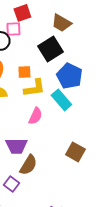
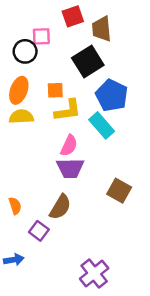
red square: (22, 13) -> (73, 16), moved
brown trapezoid: (61, 23) -> (102, 29), turned 55
purple trapezoid: (16, 146) -> (70, 168), moved

